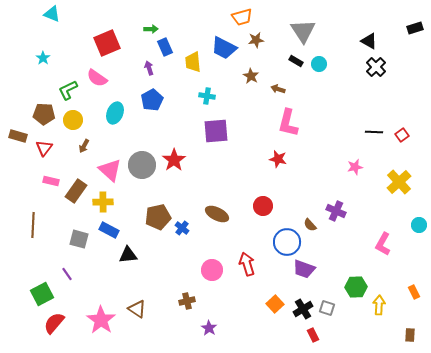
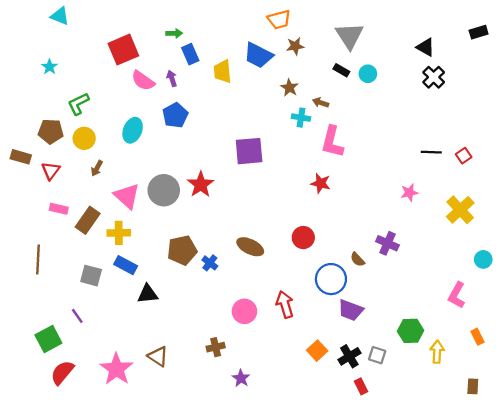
pink semicircle: (97, 78) -> (143, 81), moved
cyan cross: (207, 96) -> (301, 118), moved
pink L-shape: (383, 244) -> (457, 295), moved

